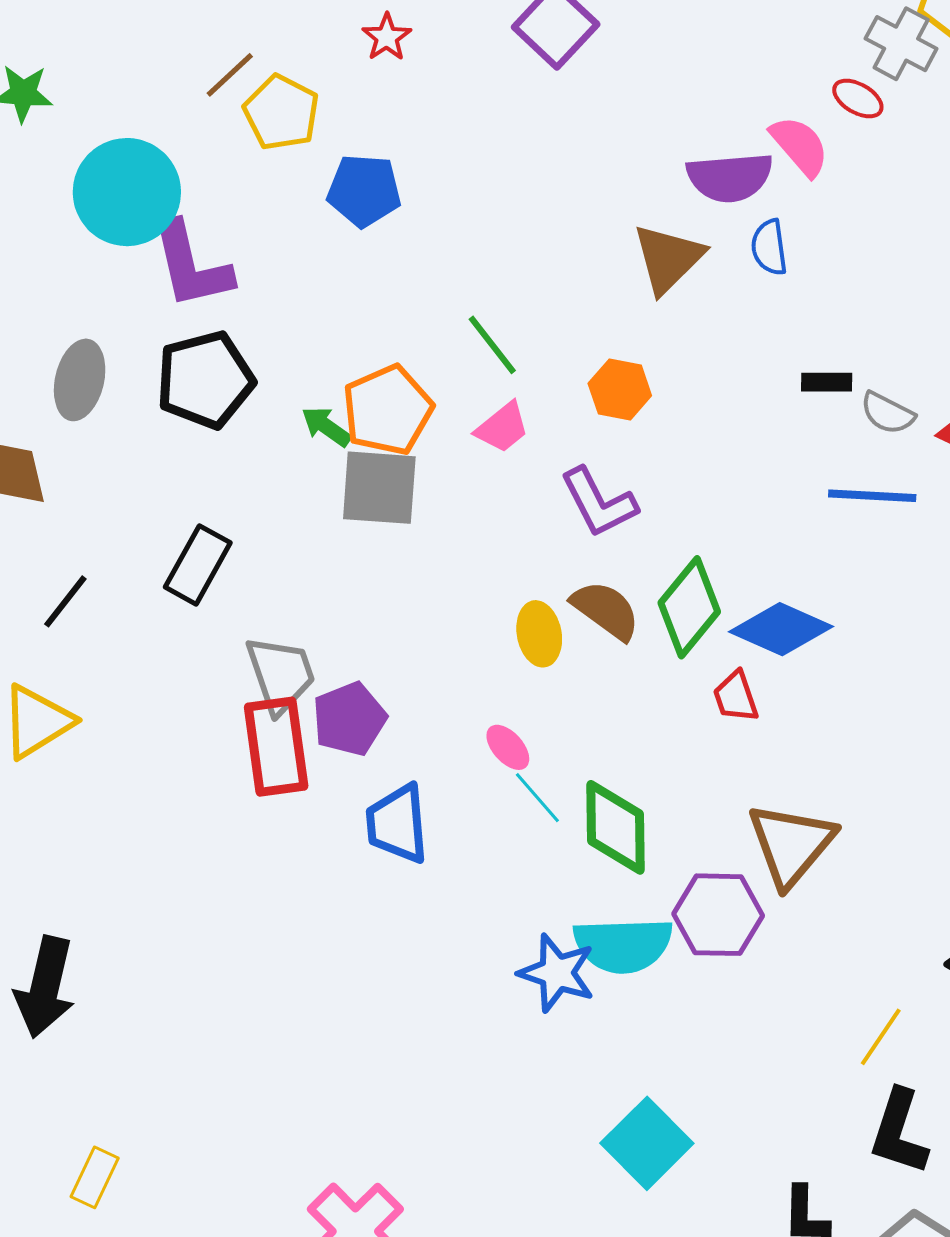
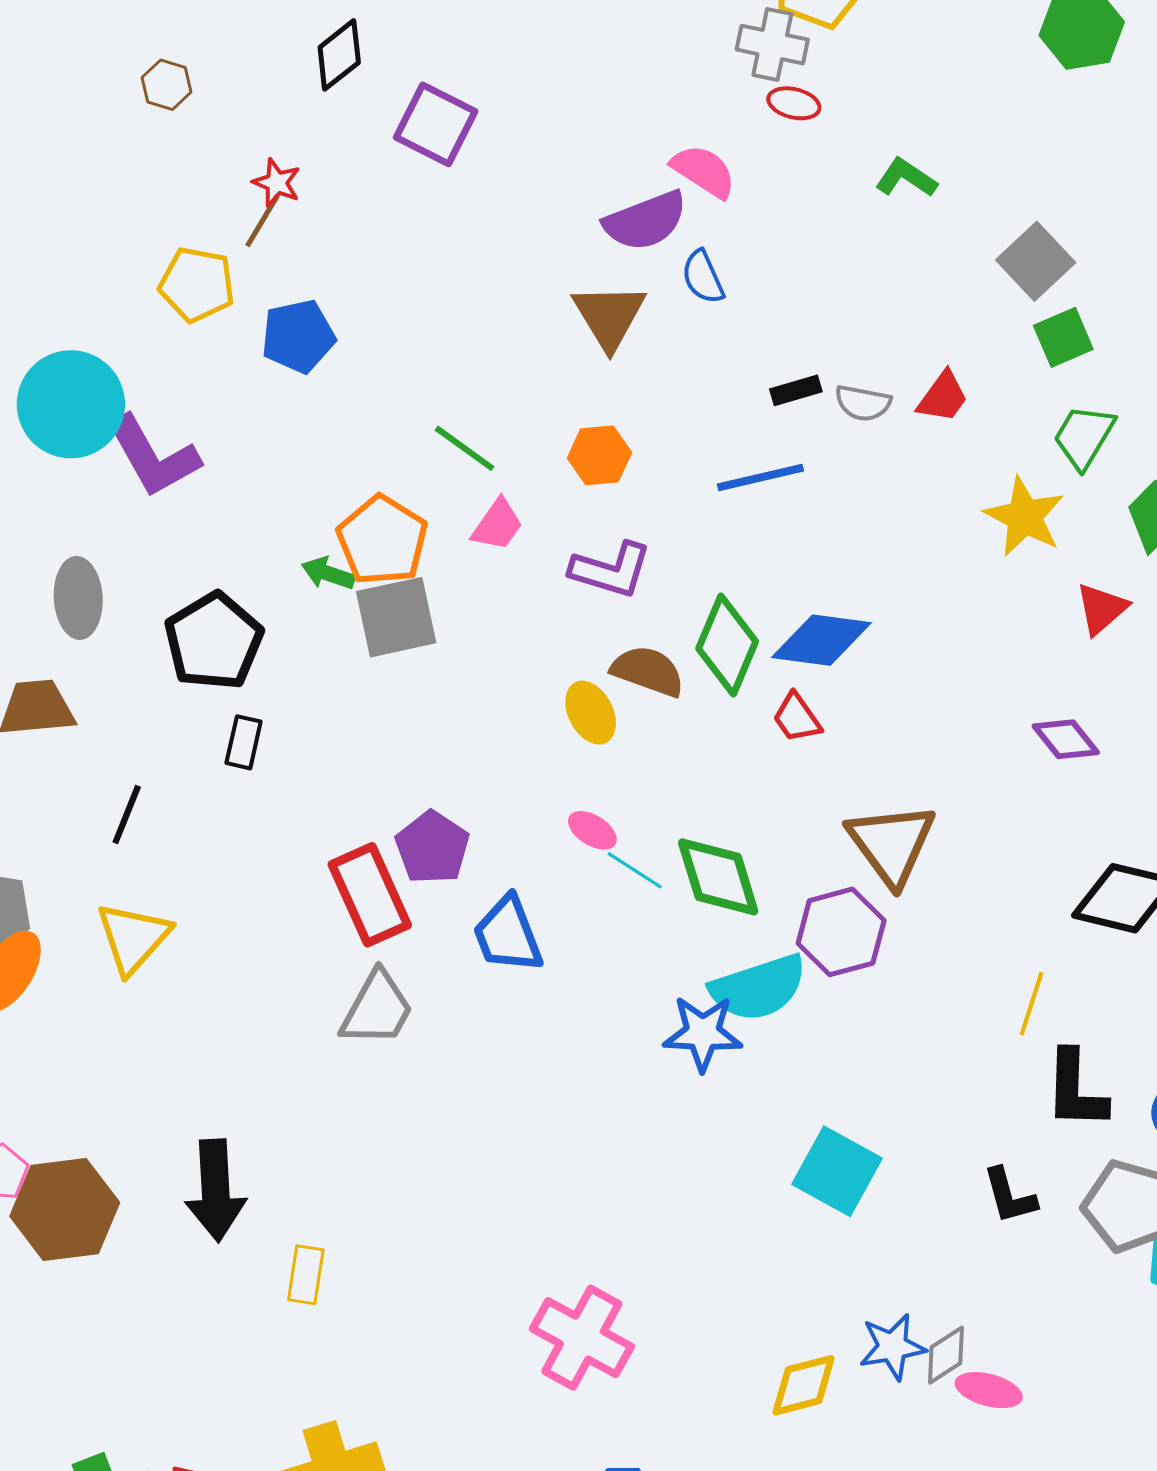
brown line: (230, 75) -> (262, 221), moved
red ellipse: (858, 99) -> (794, 103), moved
black pentagon: (205, 380) -> (214, 641), moved
blue line: (872, 496) -> (760, 477), moved
purple L-shape: (599, 503) -> (611, 570), turned -30
black rectangle: (198, 565) -> (244, 742), size x0.7
gray trapezoid: (281, 674) -> (377, 1009), moved, turned 64
yellow rectangle: (95, 1177) -> (306, 1275), moved

